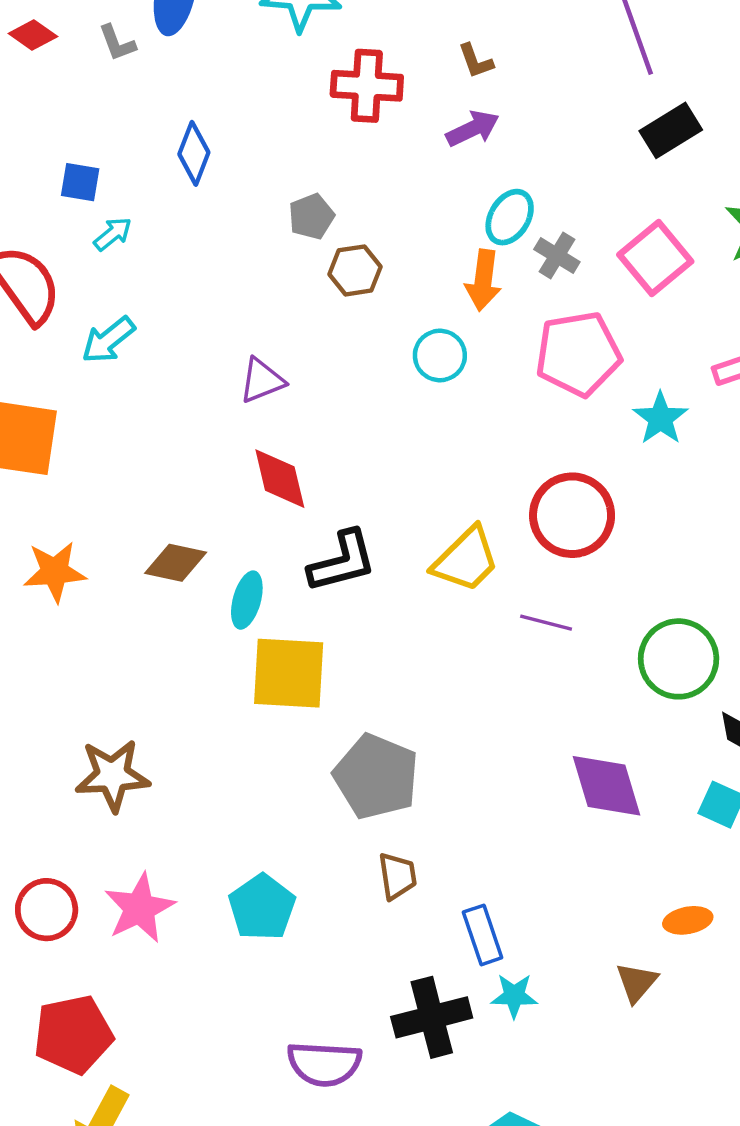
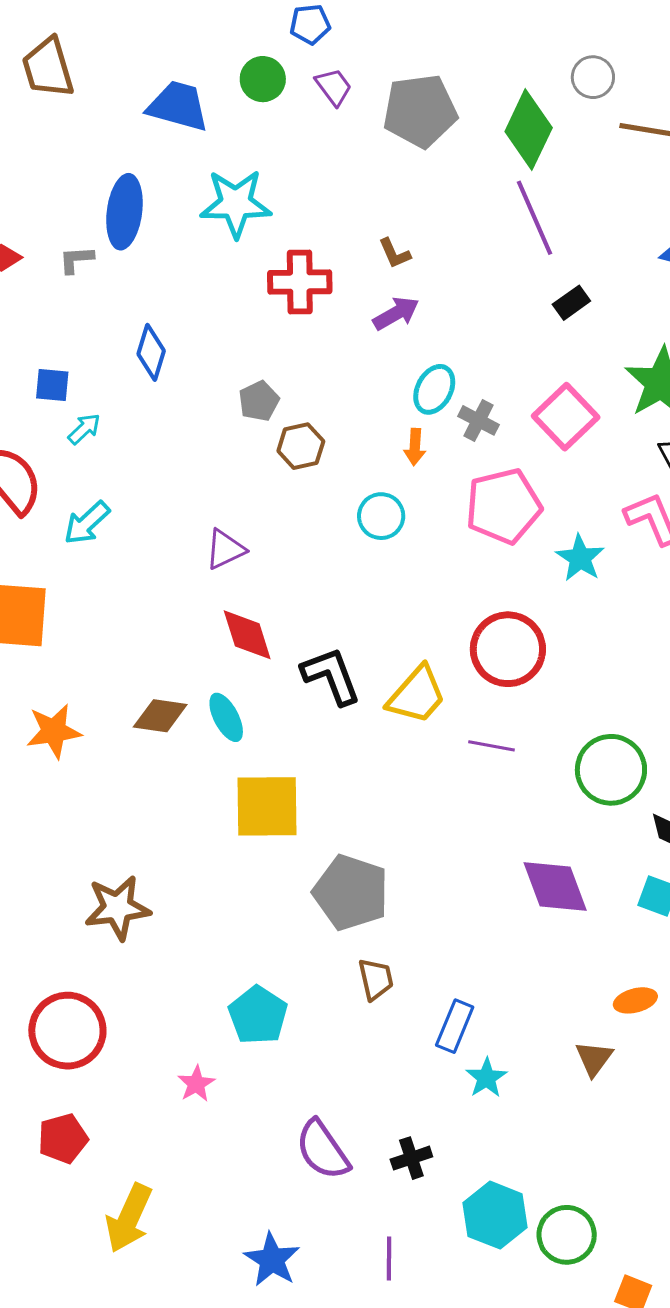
gray L-shape: (117, 43) -> (76, 260), turned 111
black rectangle: (671, 130) -> (571, 303), size x0.7
orange arrow: (483, 280) -> (415, 447), size x0.7
black L-shape: (342, 561) -> (331, 676), moved, turned -92
cyan ellipse: (247, 600) -> (226, 717), moved, turned -39
pink star: (140, 908) -> (196, 1084), moved, size x0.6
red circle: (47, 910) -> (67, 1031), size x1.4
blue rectangle: (483, 935) -> (455, 1026), turned 45
cyan star: (514, 996) -> (486, 1078), turned -30
black cross: (432, 1017) -> (411, 1158), moved, size x0.6
red pentagon: (73, 1034) -> (63, 1139), moved, size x0.7
purple semicircle: (324, 1064) -> (323, 1150), turned 56

